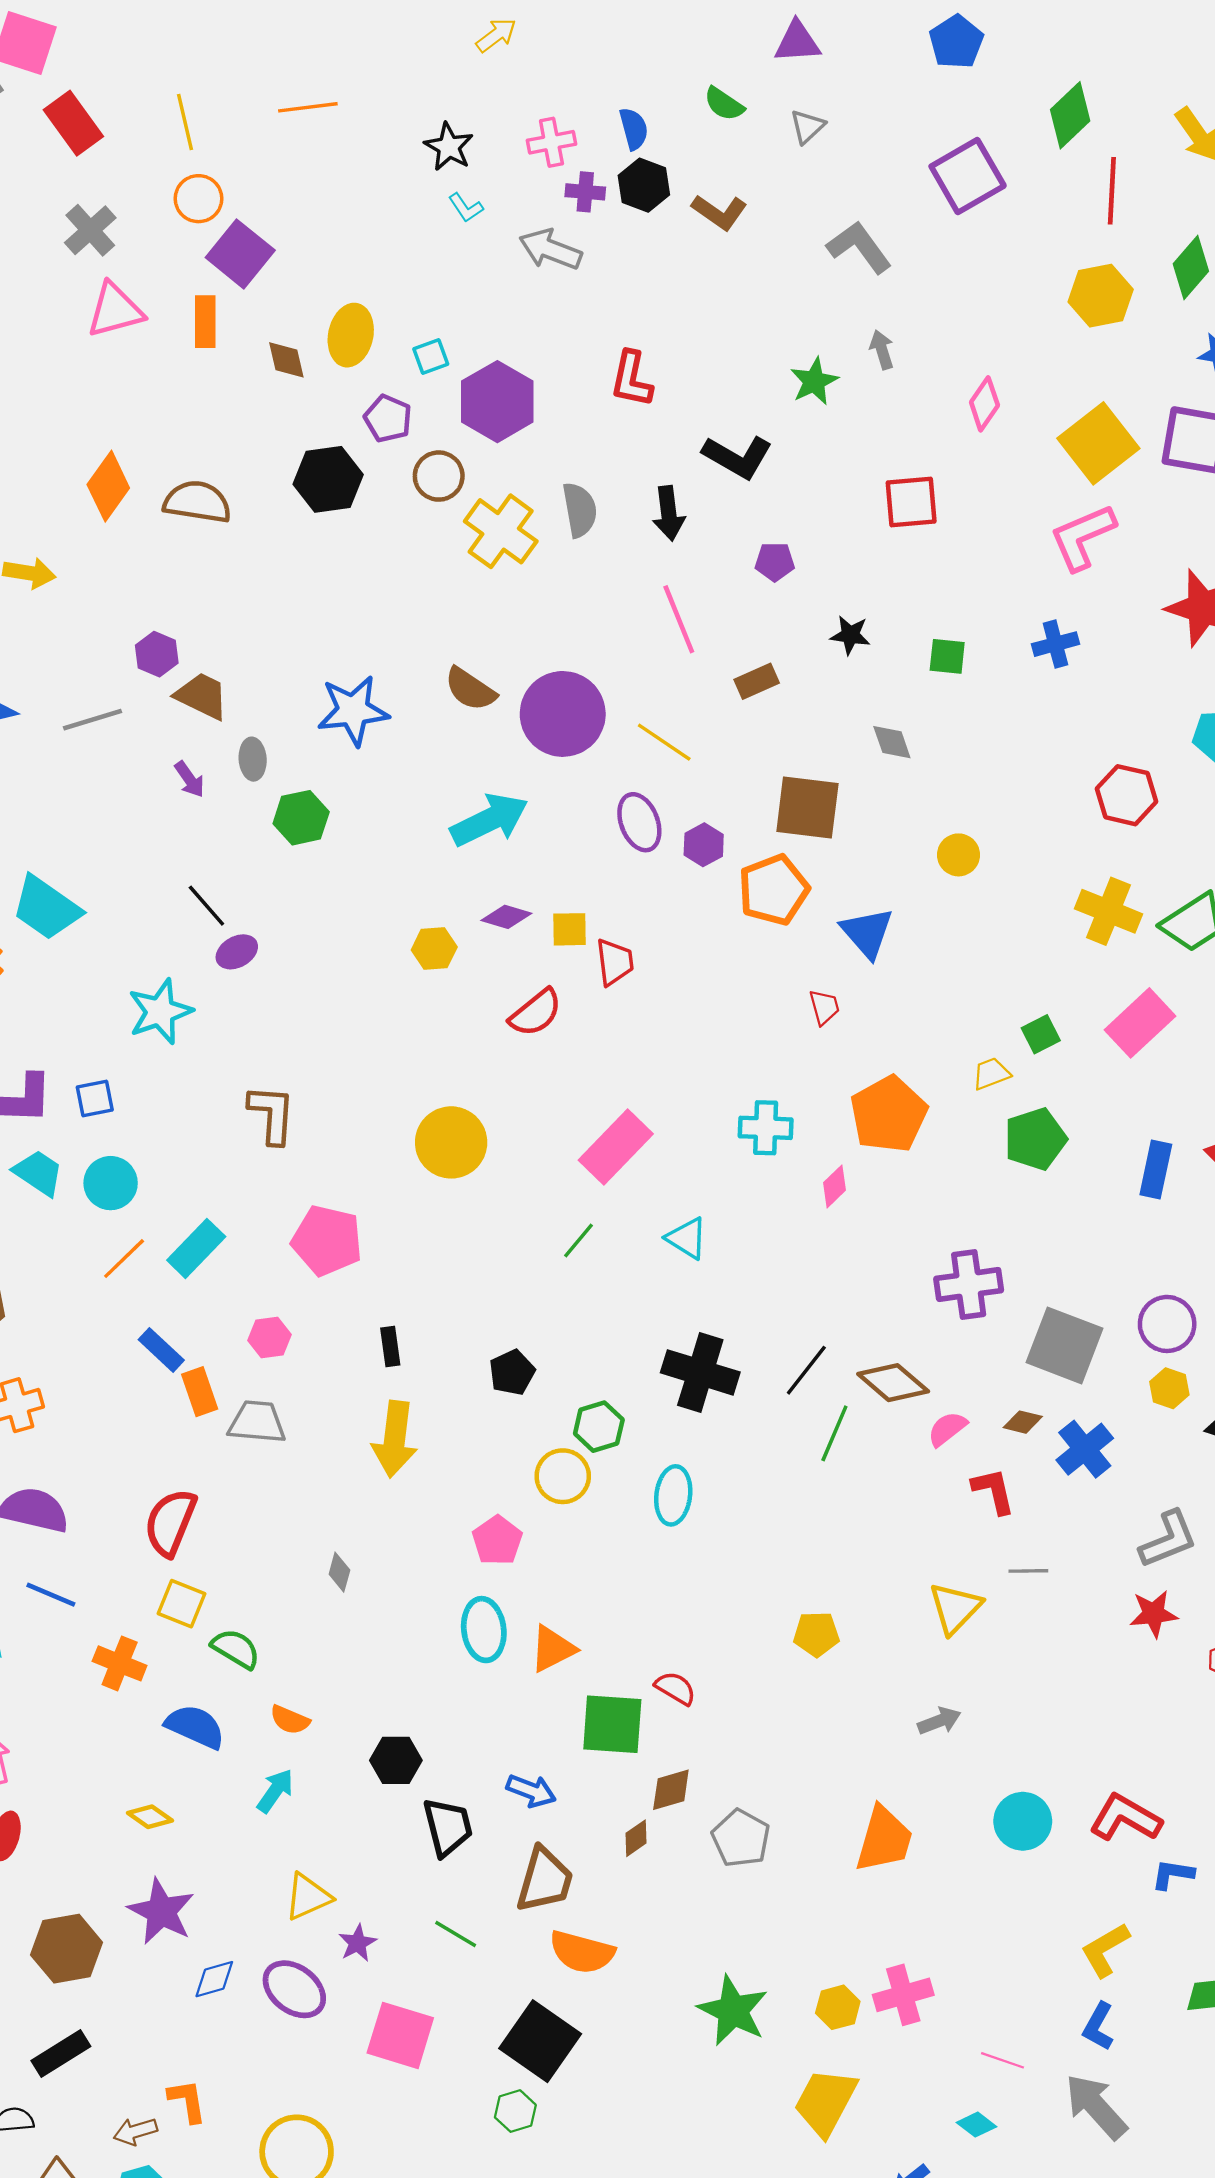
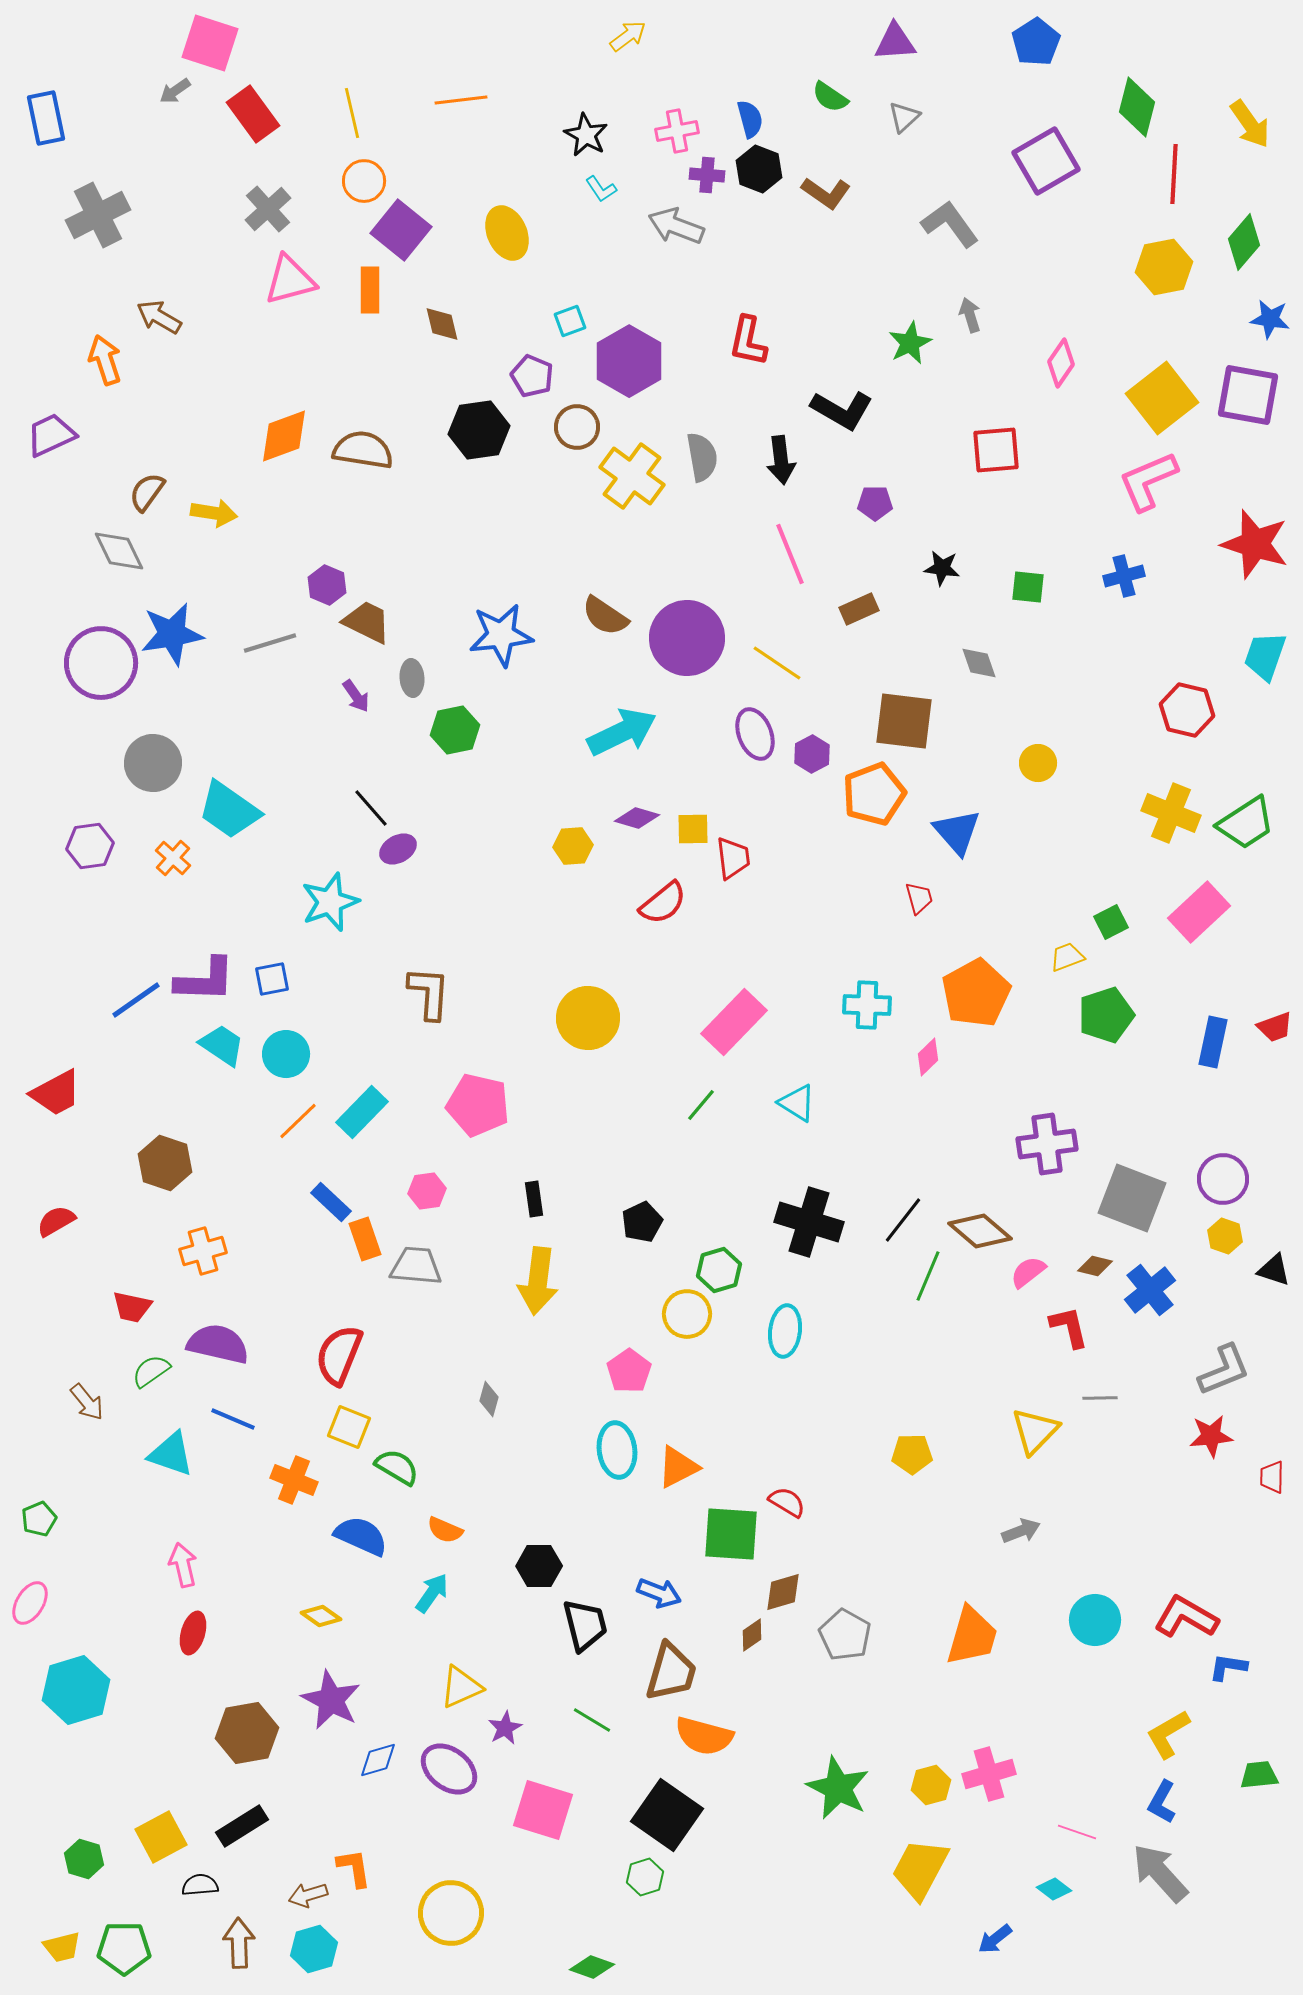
green diamond: (1070, 115) -> (1137, 107), turned -32
yellow ellipse: (351, 335) -> (507, 233), moved, turned -36
orange diamond: (108, 486) -> (284, 436), turned 34

